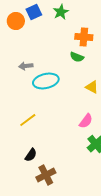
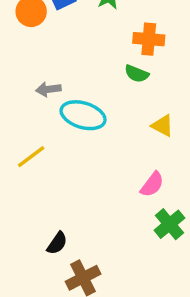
cyan ellipse: (46, 81) -> (83, 115), turned 30
yellow line: (28, 120) -> (31, 157), moved

